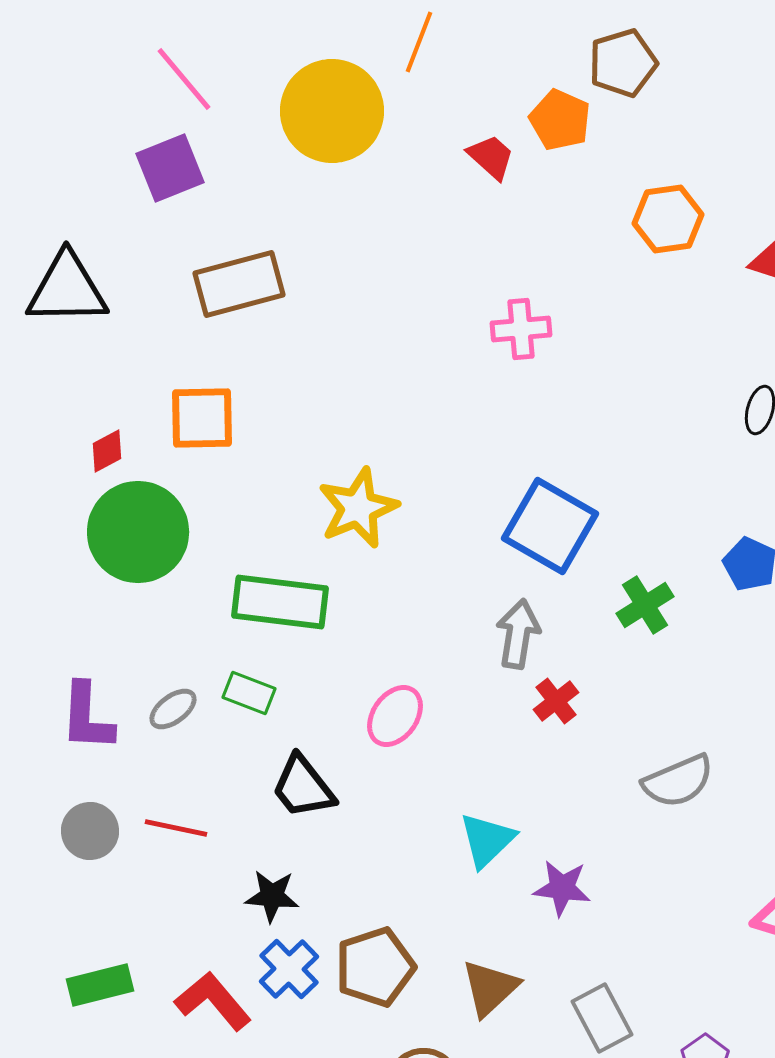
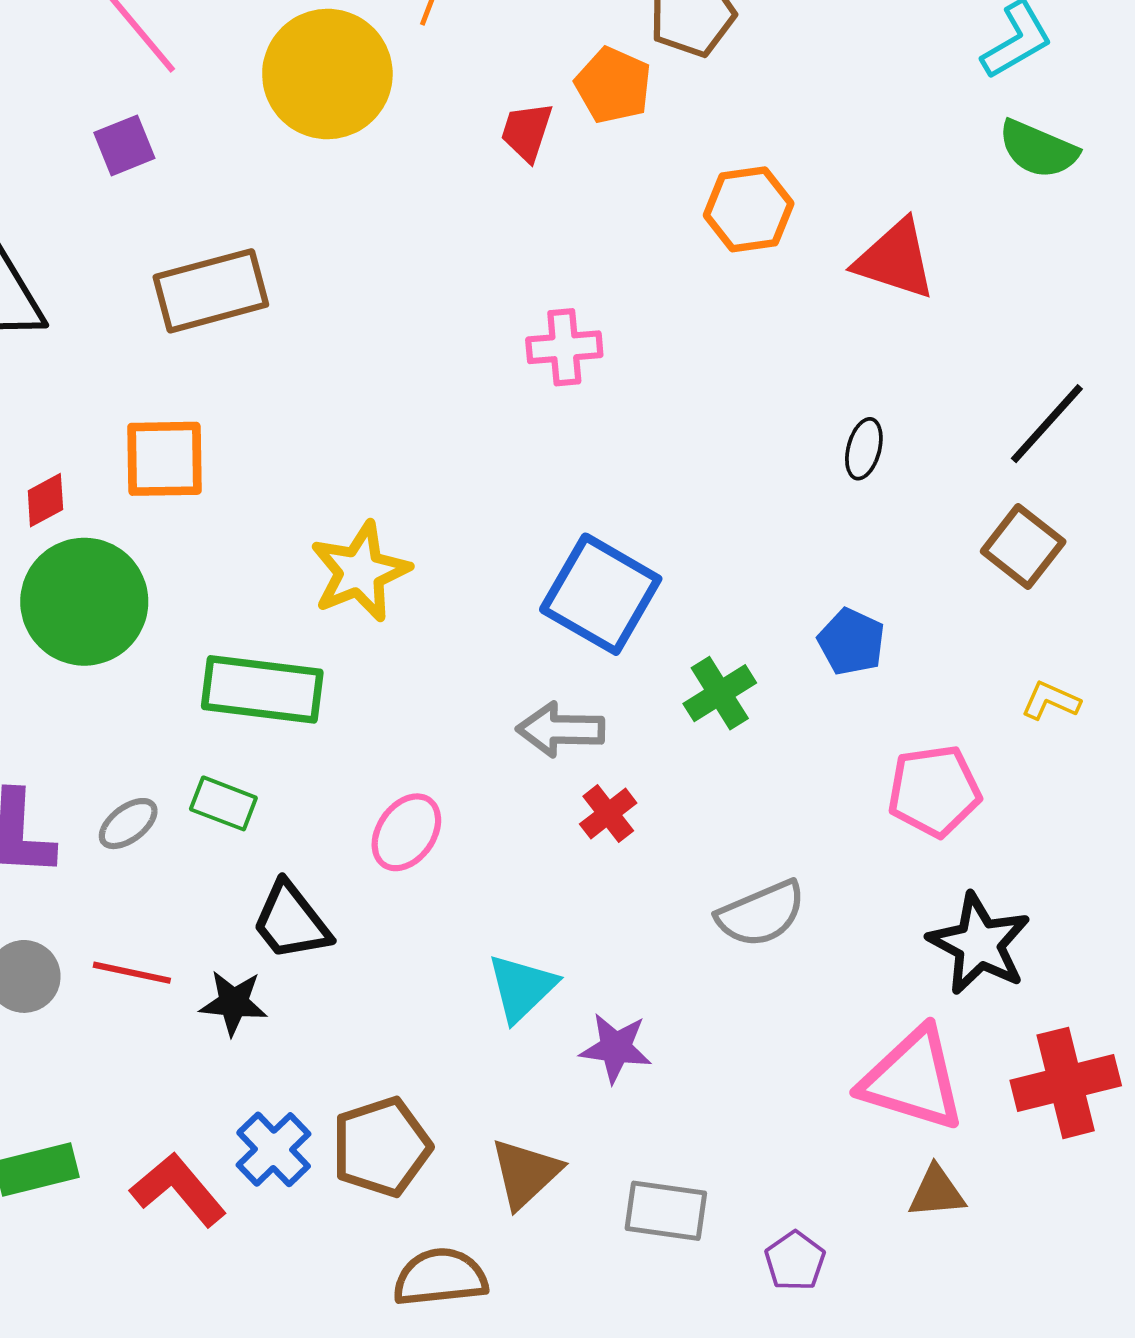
red trapezoid: (491, 157) -> (527, 132), turned -114
purple square: (170, 168) -> (124, 145), size x0.7
gray arrow: (518, 634) -> (561, 730), turned -98
black star: (272, 896) -> (233, 1003), moved
gray rectangle: (602, 1018) -> (666, 1211), turned -54

